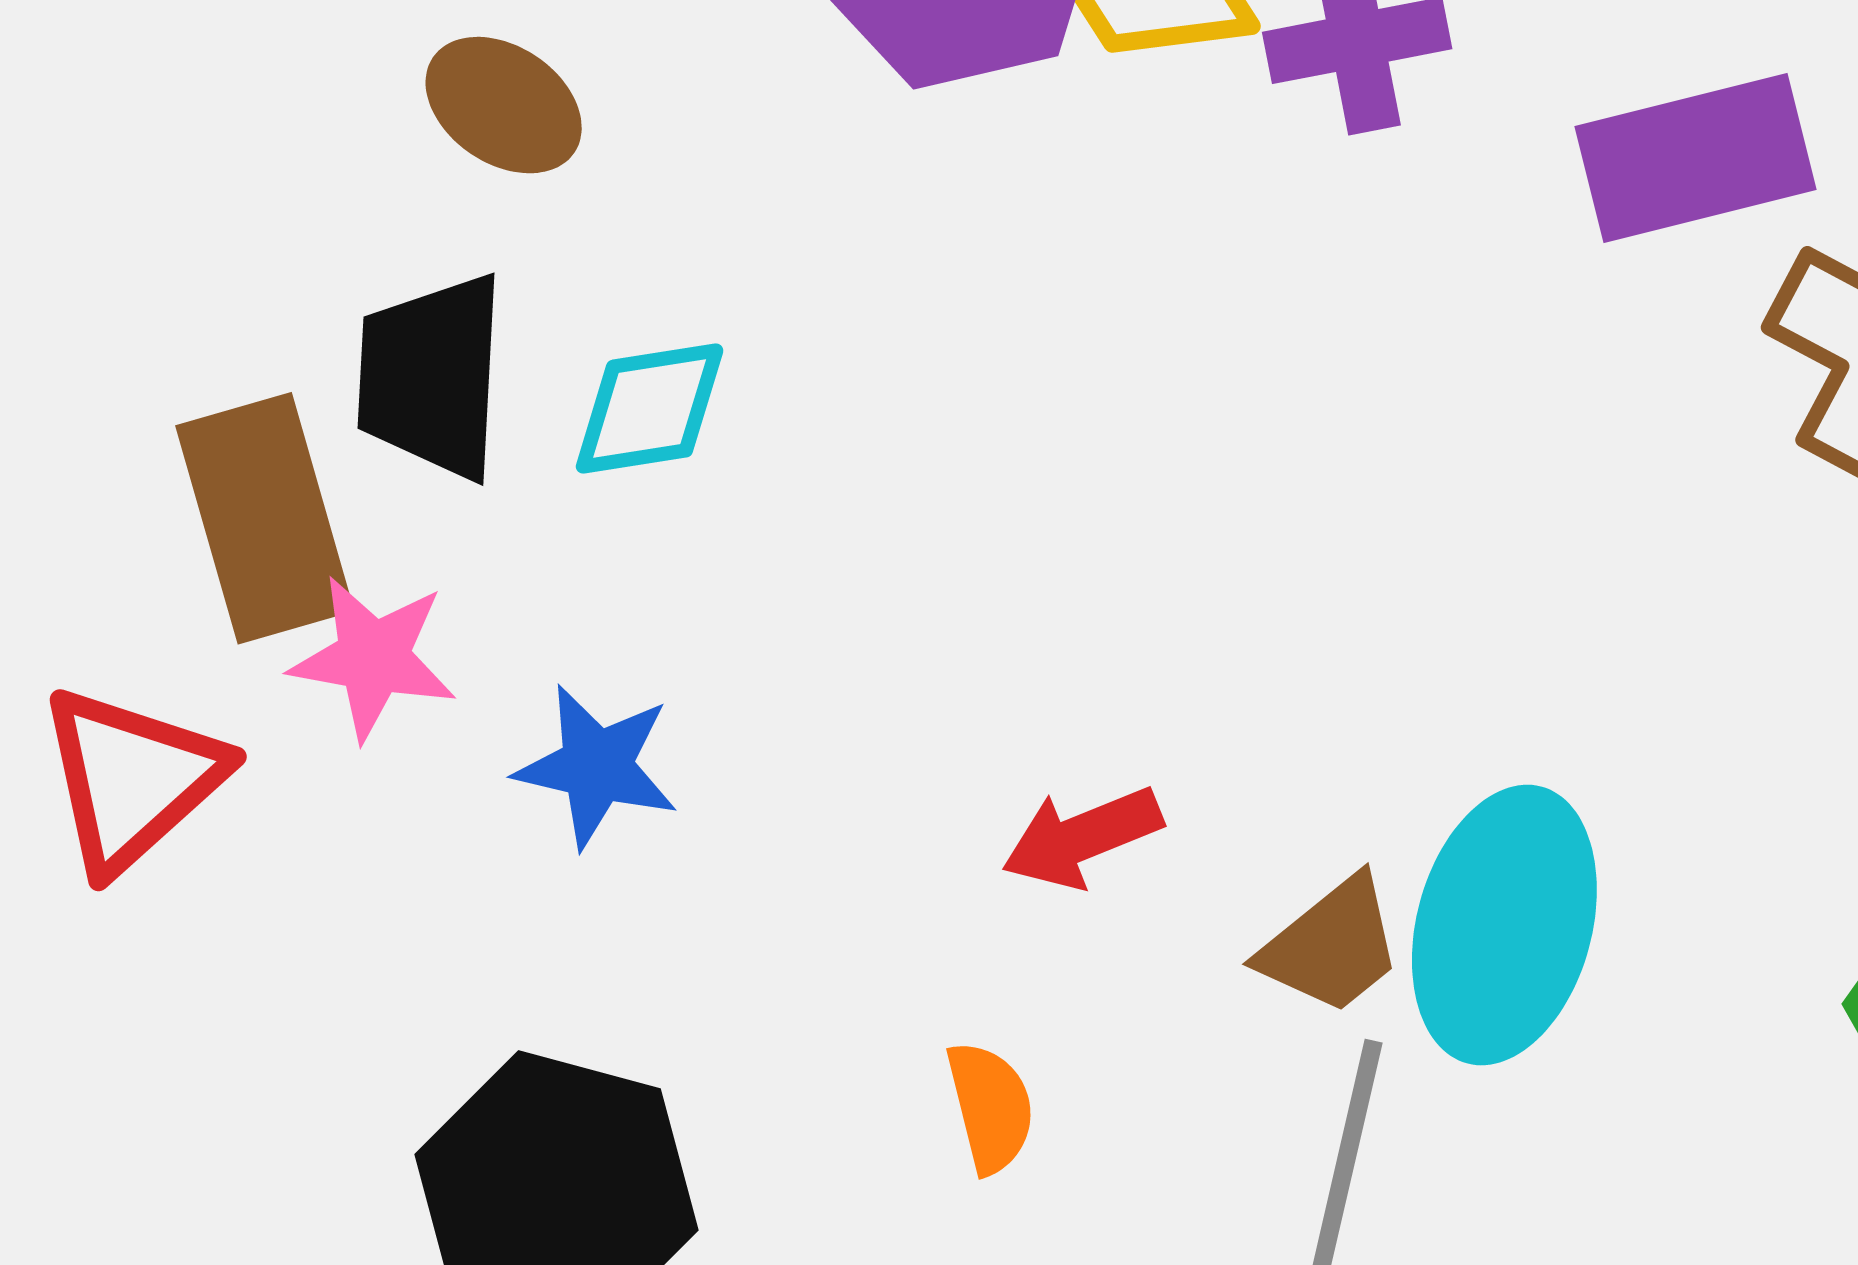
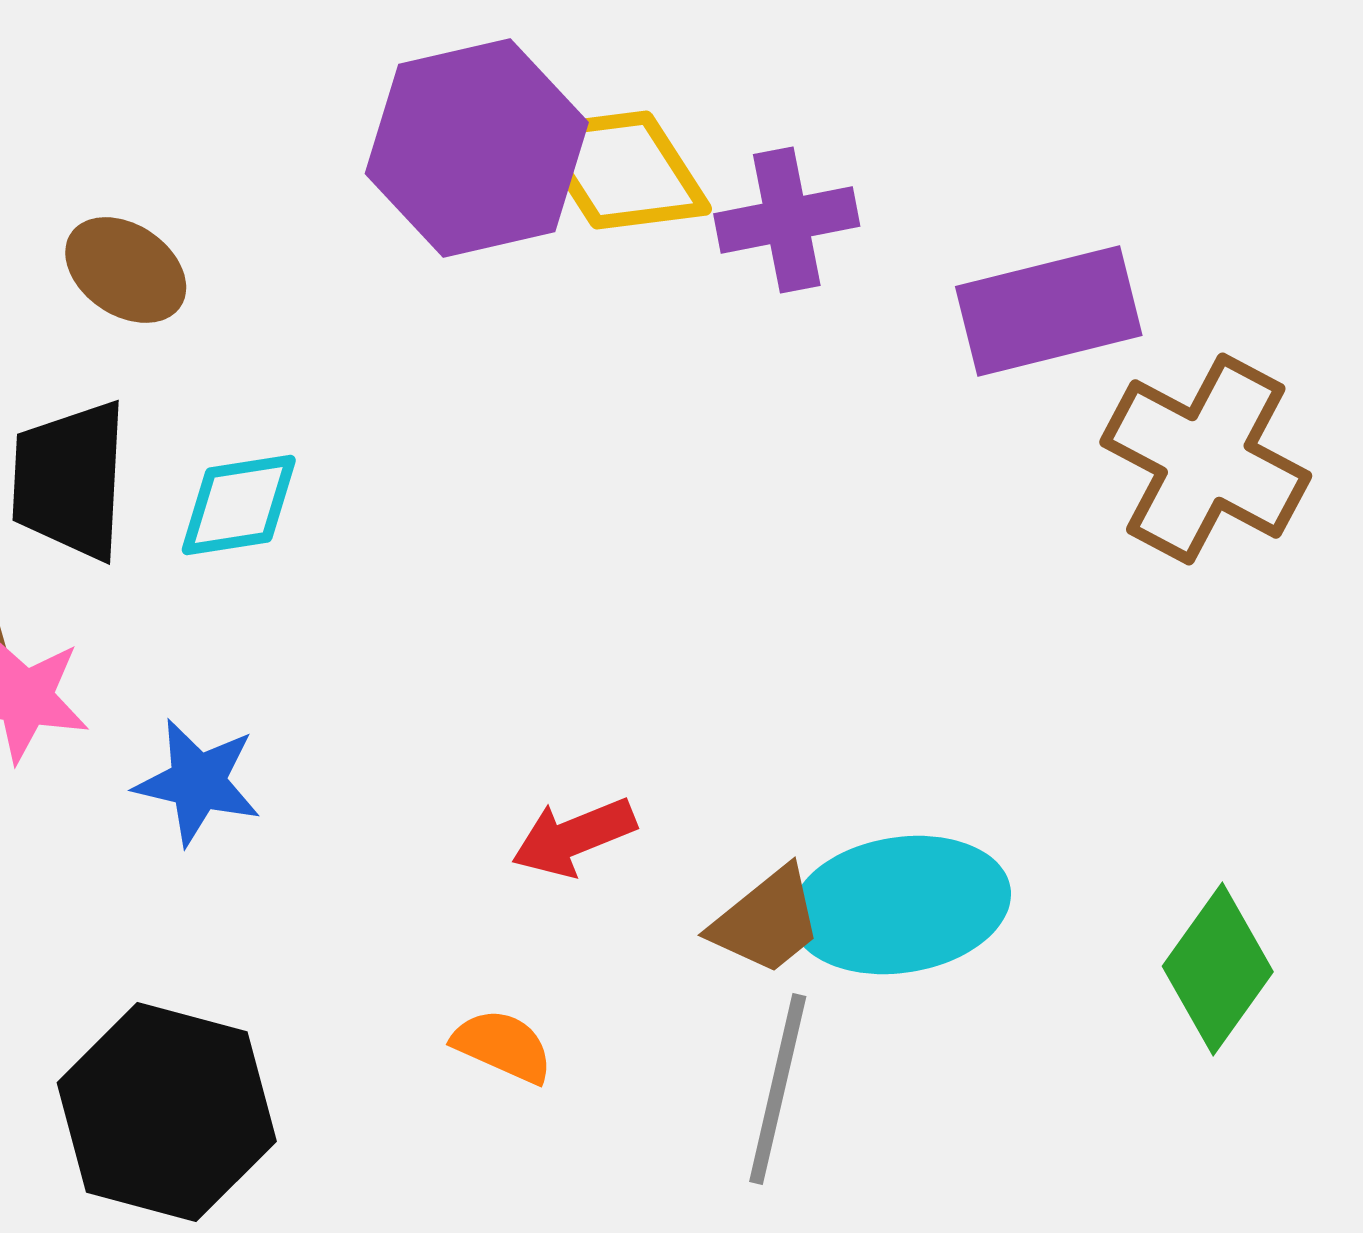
cyan ellipse: (1504, 925) -> (901, 905), turned 66
orange semicircle: (990, 1107) -> (503, 1046), turned -52

